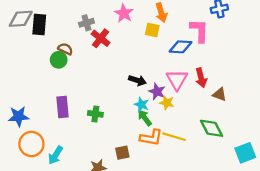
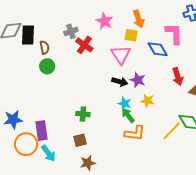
blue diamond: (181, 47) -> (158, 49), turned 60
brown semicircle: (65, 49) -> (44, 47), moved, turned 56
pink triangle: (177, 80) -> (121, 55), moved
purple star: (157, 92) -> (138, 80), moved
purple rectangle: (63, 107) -> (42, 131), moved
yellow line: (174, 137) -> (172, 131), moved, turned -60
brown square: (122, 153) -> (80, 140), moved
cyan arrow: (55, 155) -> (48, 153), turned -66

